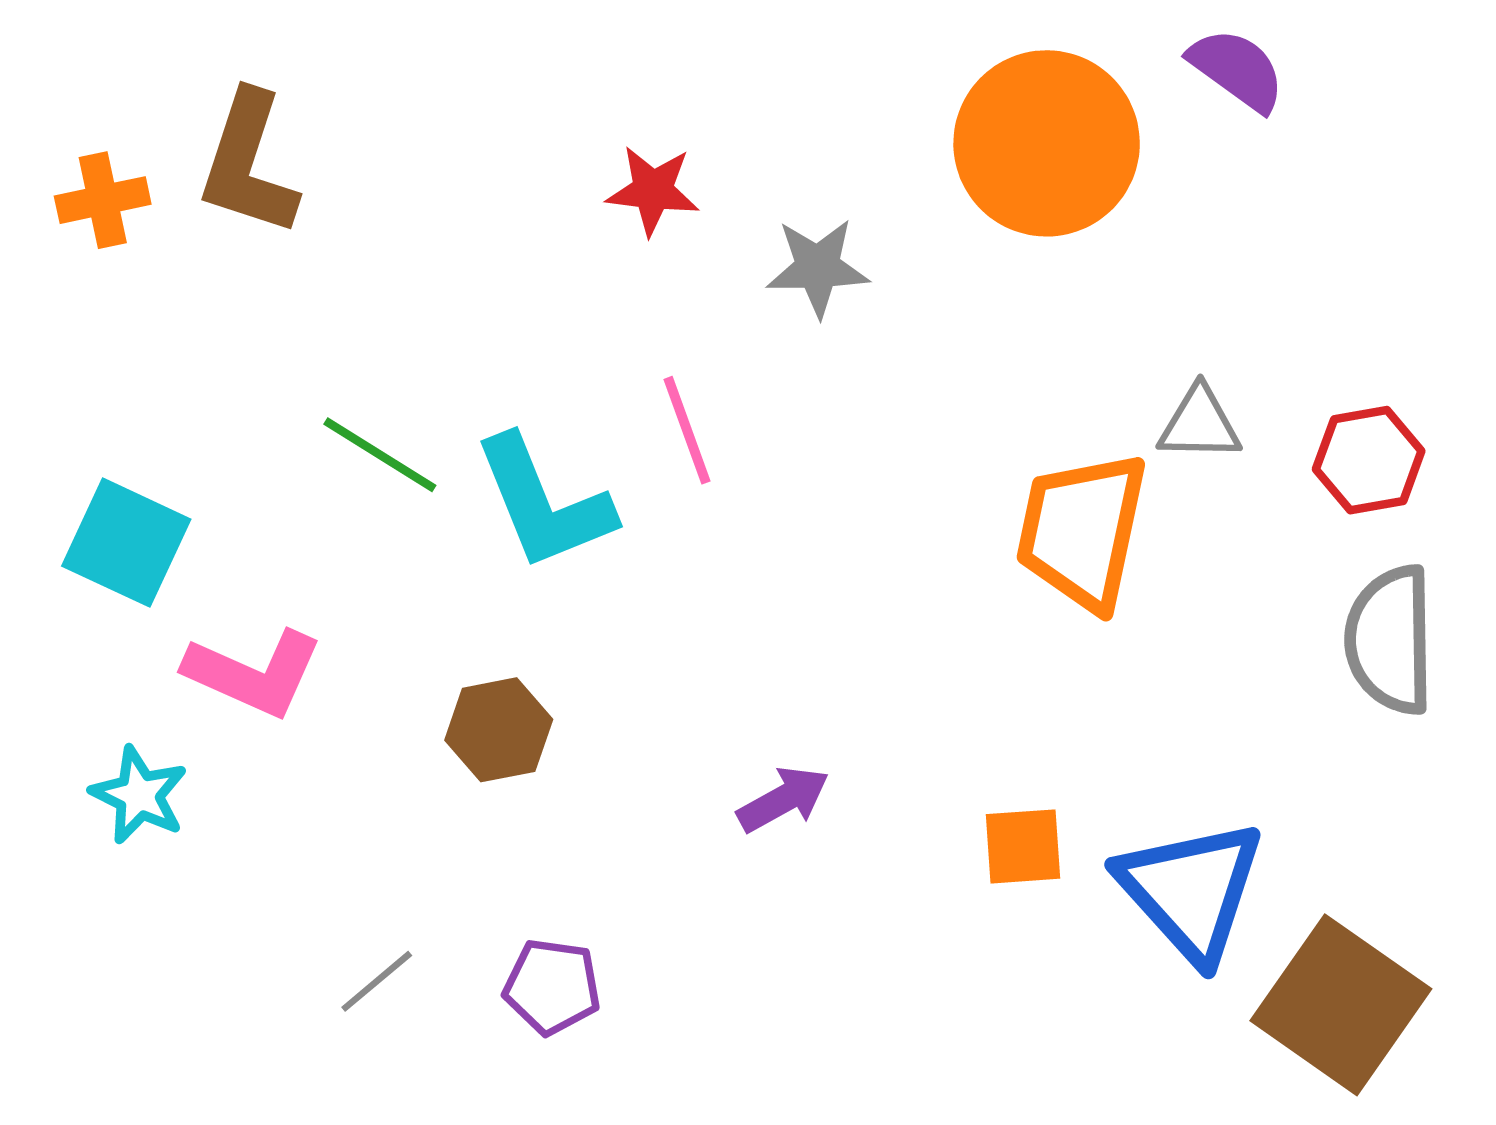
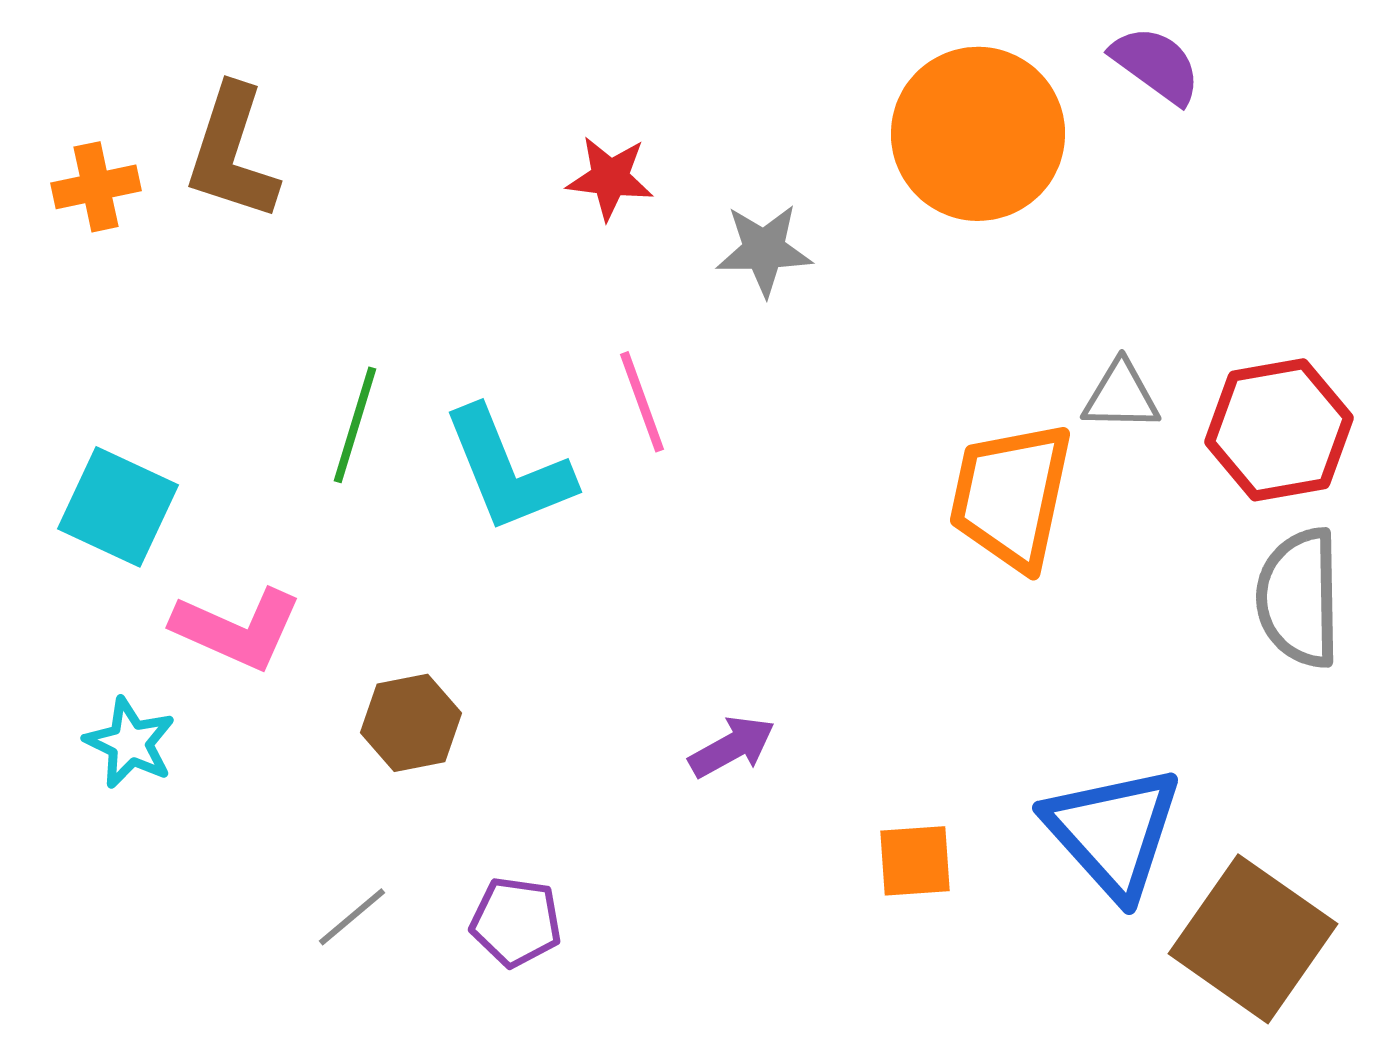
green line: (380, 455) -> (355, 425), turned 75
red hexagon: (1369, 460) -> (1279, 430), size x1.4
brown hexagon: (499, 730) -> (411, 723), moved
orange square: (1023, 846) -> (915, 861), moved

